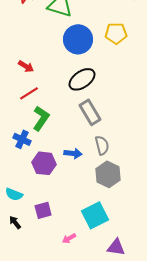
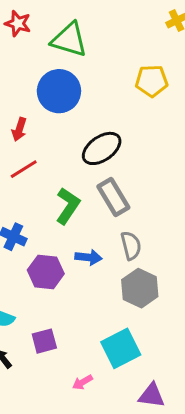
blue circle: (78, 39) -> (59, 91), moved
red arrow: (26, 66) -> (19, 129), turned 77
green L-shape: (41, 118) -> (68, 206), moved

